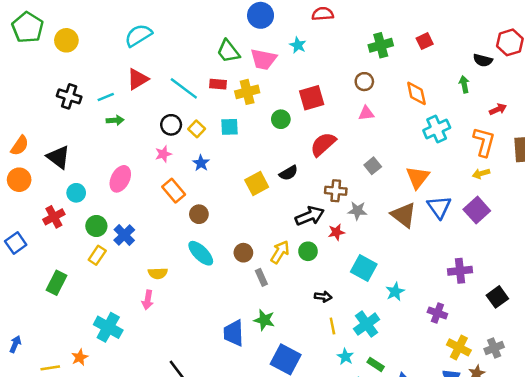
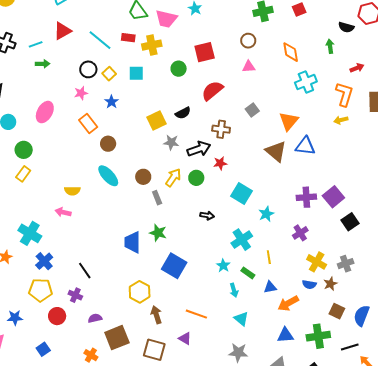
blue triangle: (439, 207) -> (305, 146), turned -50
purple square: (477, 210) -> (333, 197), moved
gray star: (357, 211) -> (171, 142), moved
blue cross: (124, 235) -> (44, 261), moved
purple cross: (460, 271) -> (306, 197), moved
pink arrow: (148, 300) -> (63, 212), turned 91
purple cross: (437, 313) -> (300, 233), turned 35
yellow line: (332, 326) -> (269, 257), moved

